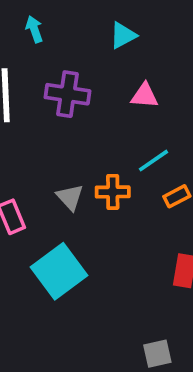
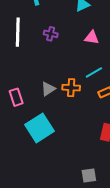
purple cross: (68, 94) -> (51, 34), size x0.6
gray triangle: (70, 197) -> (48, 89), turned 35

